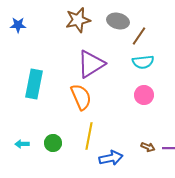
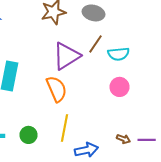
brown line: (139, 36) -> (96, 44), moved

